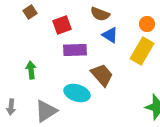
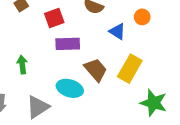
blue triangle: (110, 35) -> (117, 31), moved
yellow rectangle: (142, 51) -> (130, 69), moved

